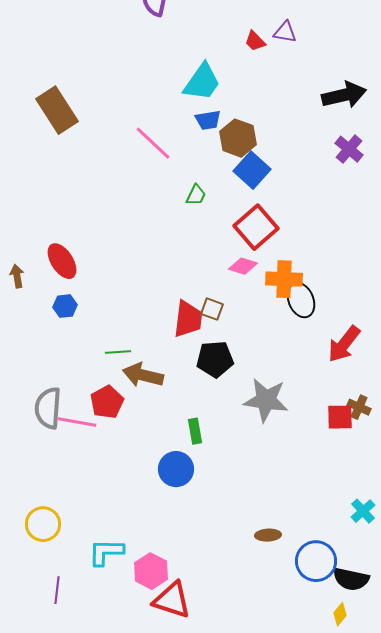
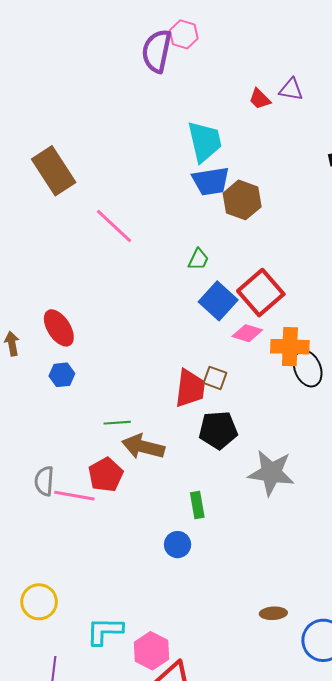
cyan trapezoid: (202, 82) -> (205, 142), turned -48
blue trapezoid: (208, 120) -> (211, 181), size x1.4
pink line: (153, 143) -> (114, 226), moved
blue square: (252, 170) -> (218, 301), moved
gray semicircle: (48, 408) -> (44, 481), size x0.7
blue circle: (176, 469) -> (178, 545), size x0.7

